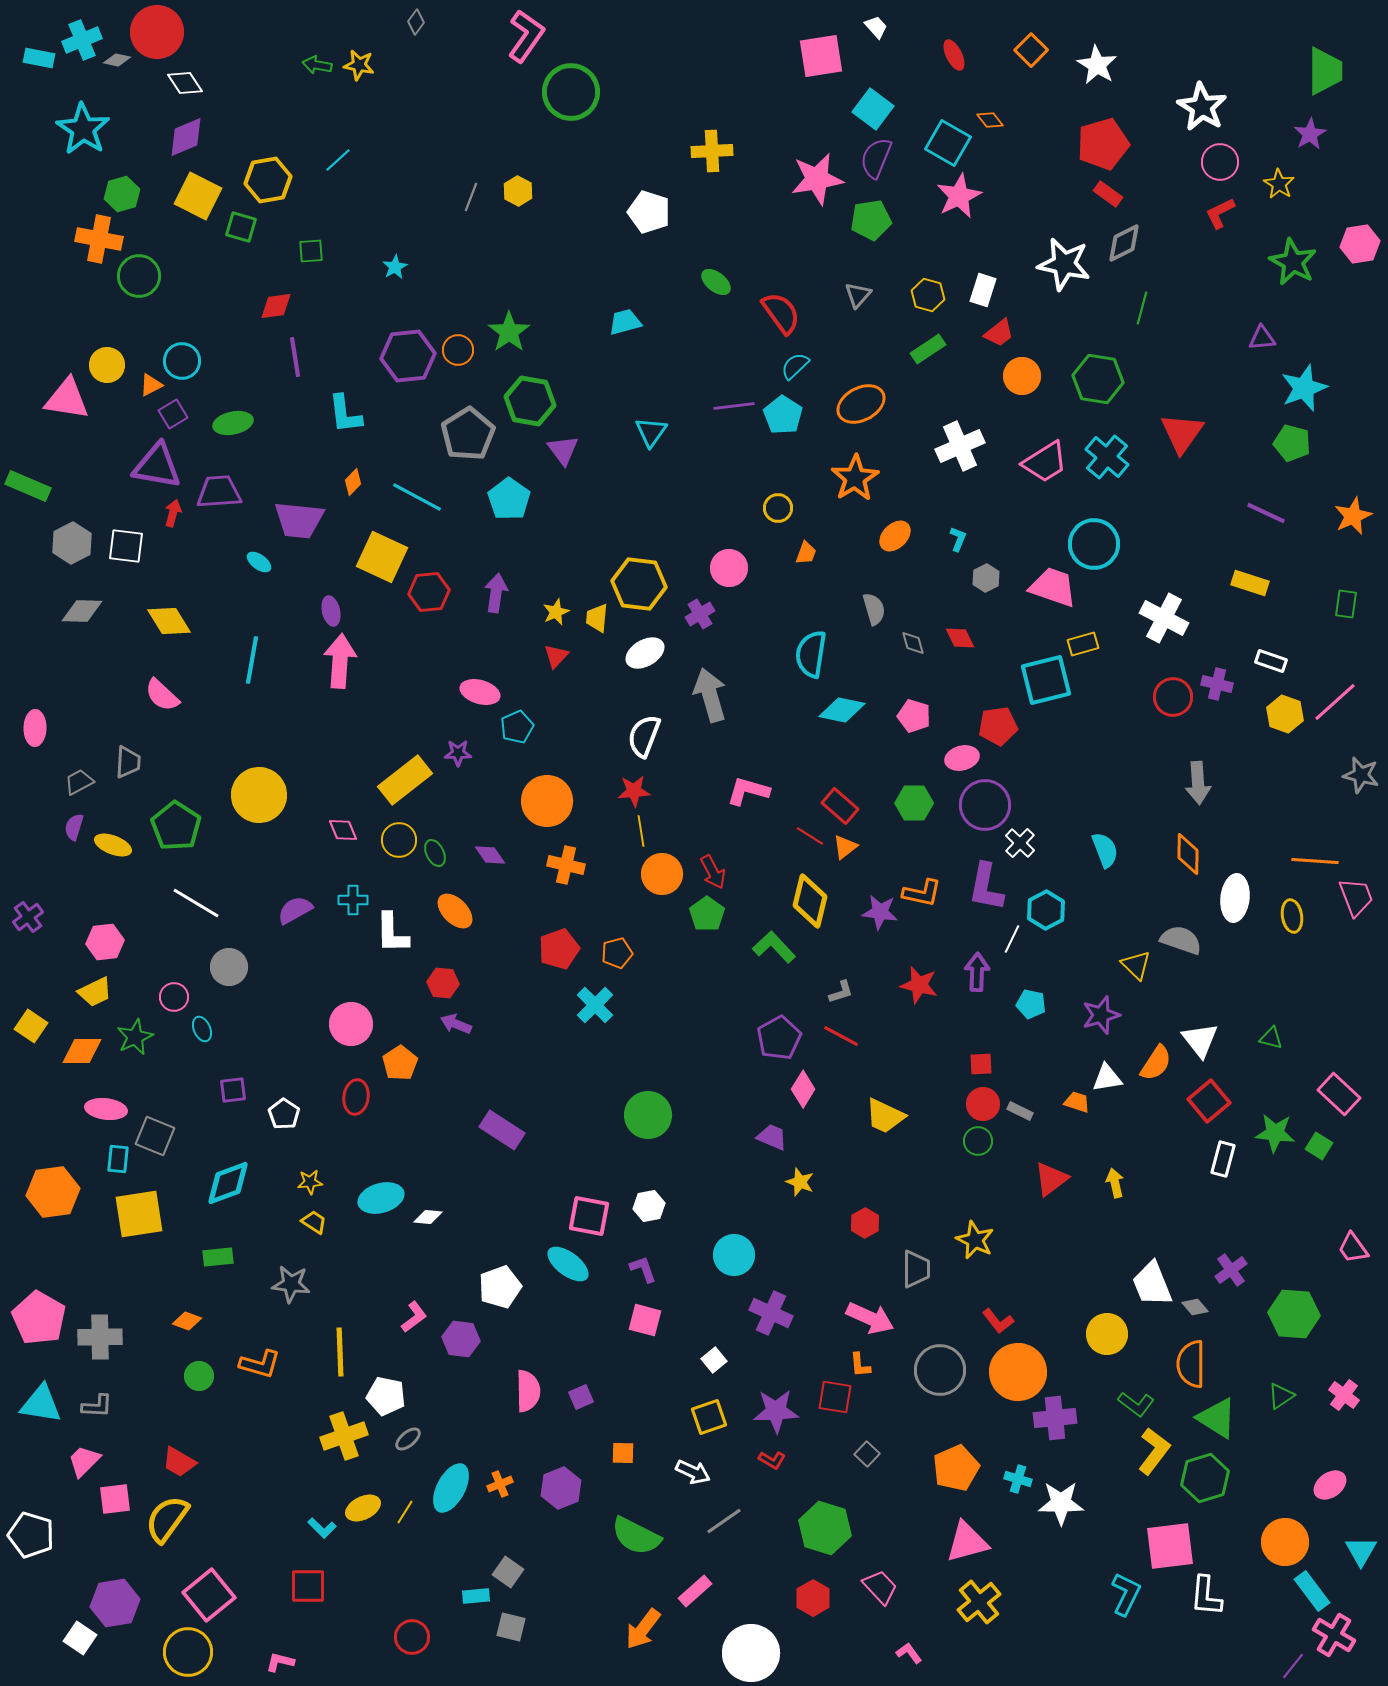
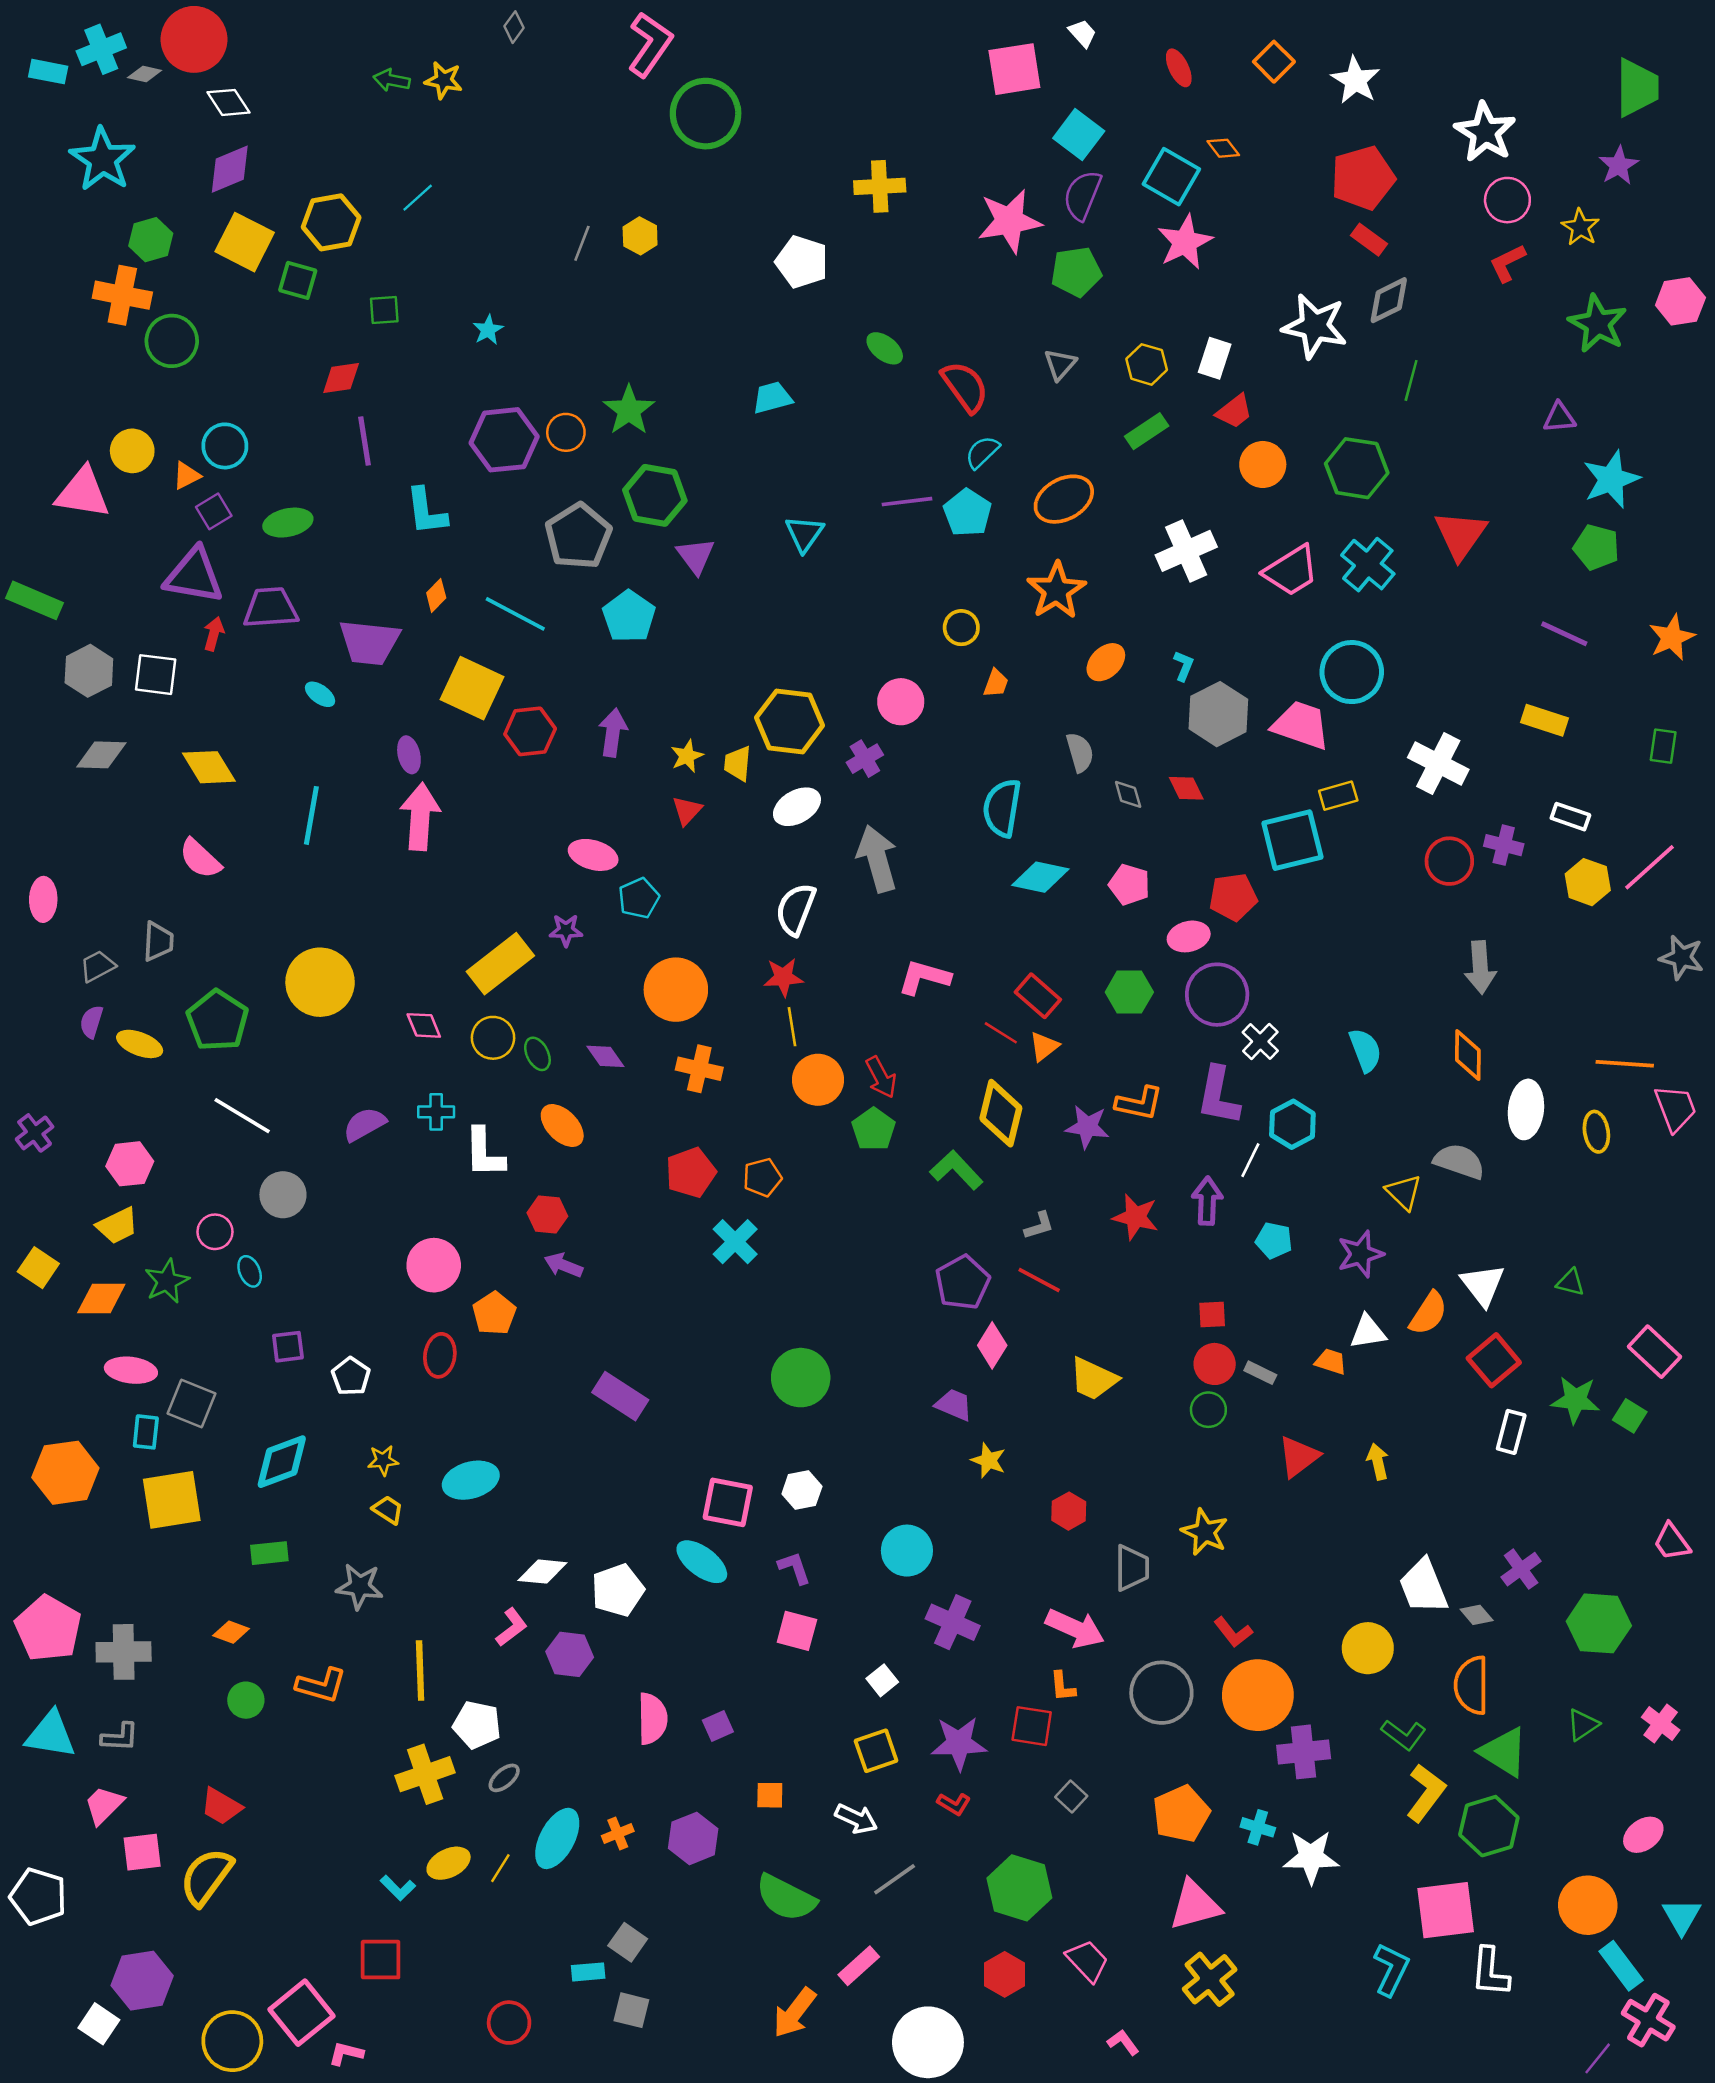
gray hexagon: (986, 578) -> (1218, 714), size x1.8
white diamond: (428, 1217) -> (542, 1572), moved, size x1.4
pink square: (209, 1595) -> (301, 2013), moved

